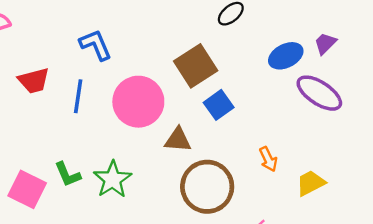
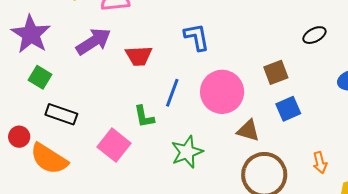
brown square: (196, 66) -> (276, 72), size x0.7
blue line: (78, 96) -> (172, 93), moved
green L-shape: (68, 174) -> (144, 117), moved

